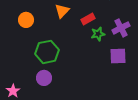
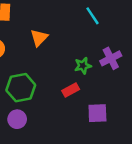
red rectangle: (88, 19) -> (71, 90), moved
purple square: (118, 56) -> (97, 113), moved

